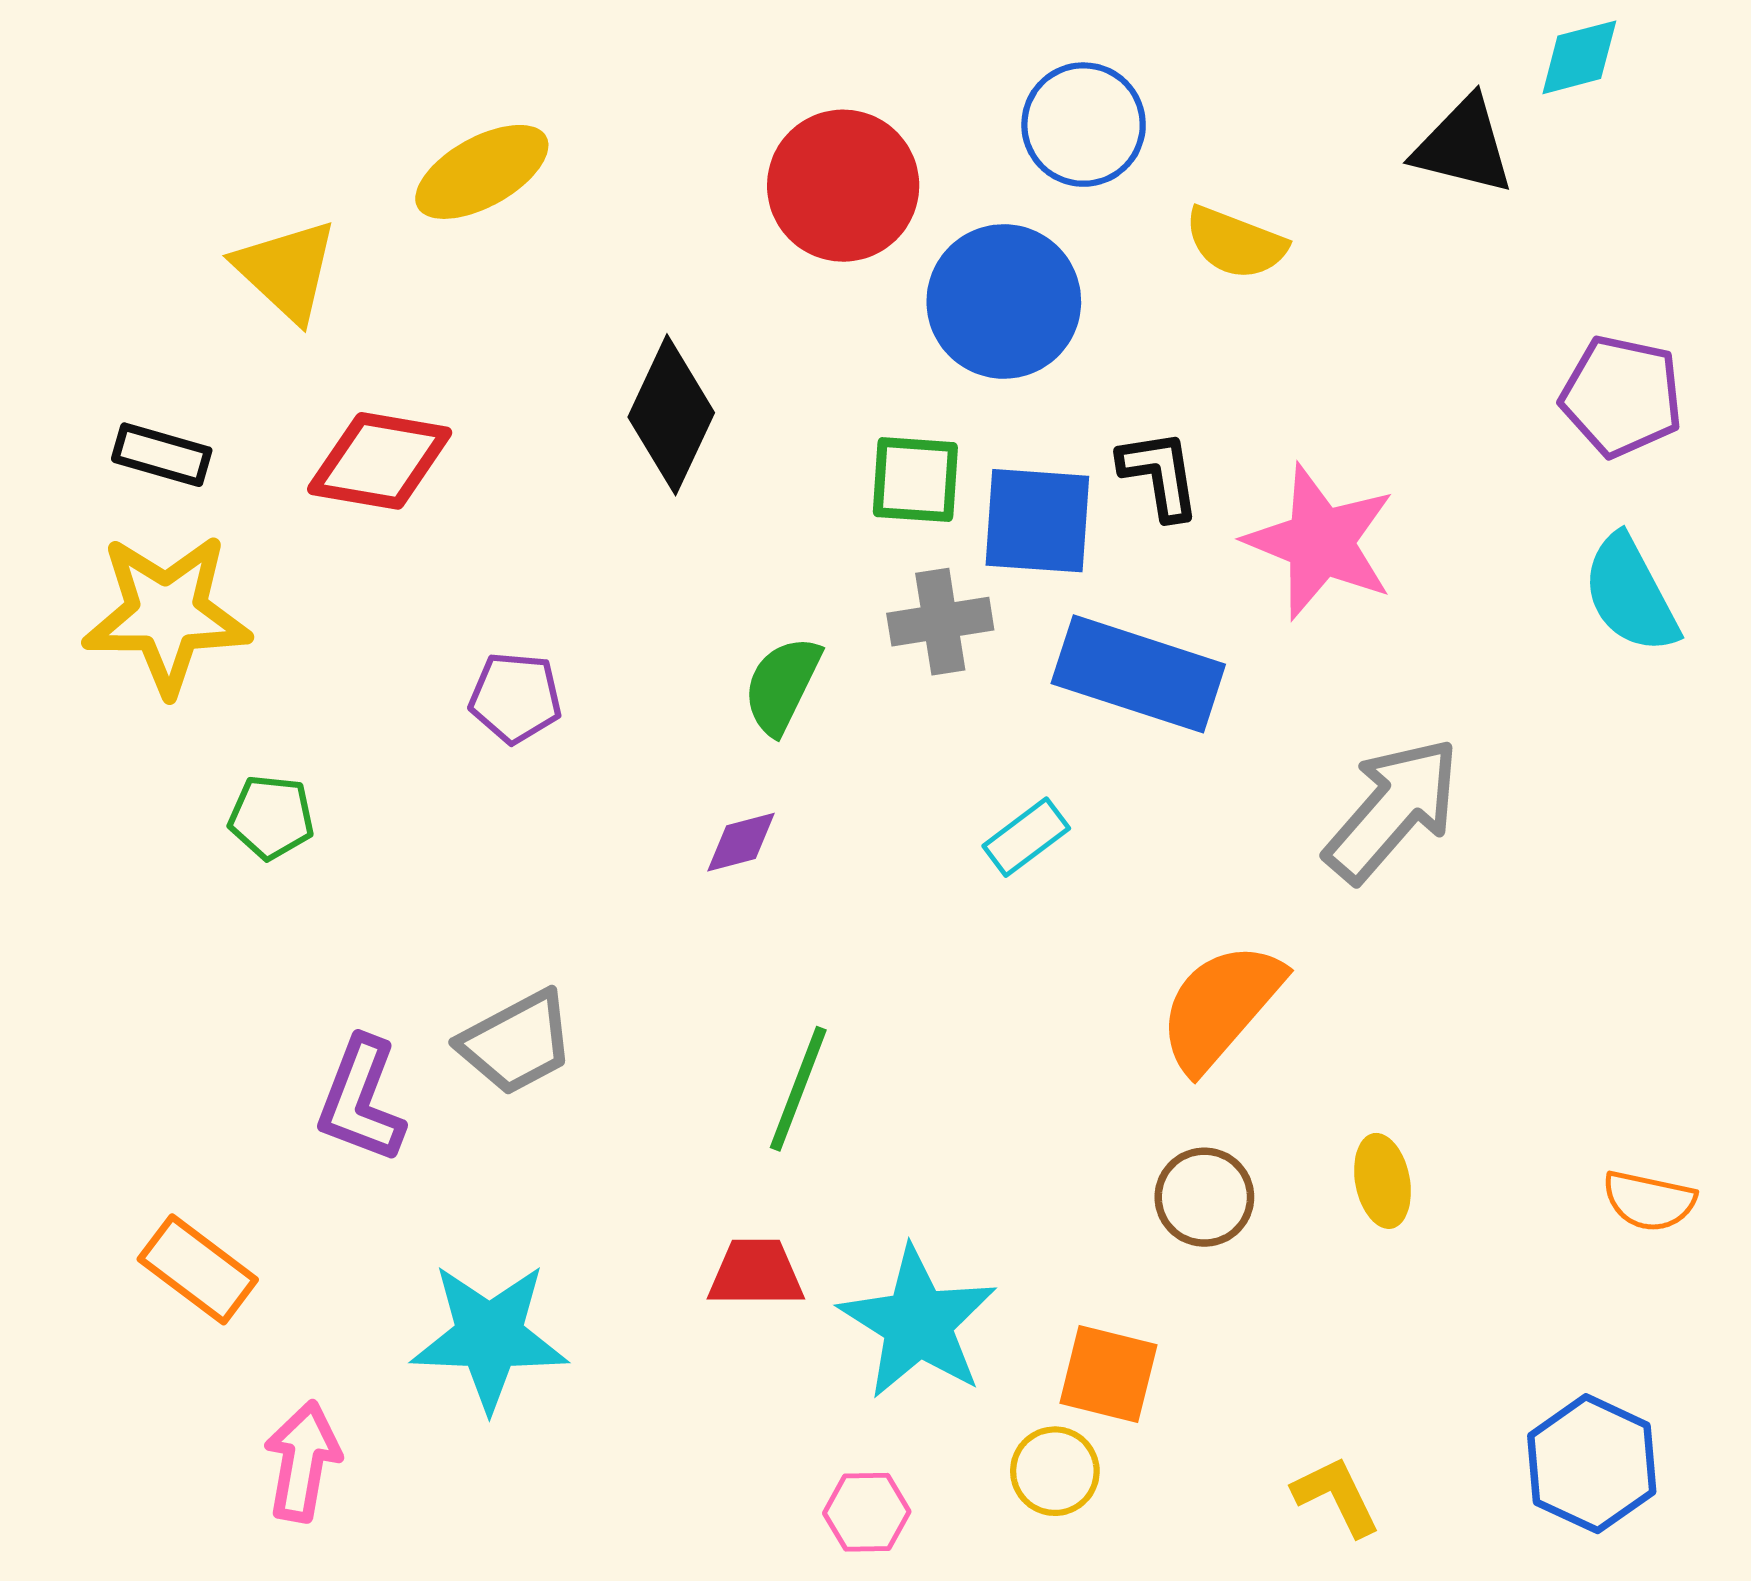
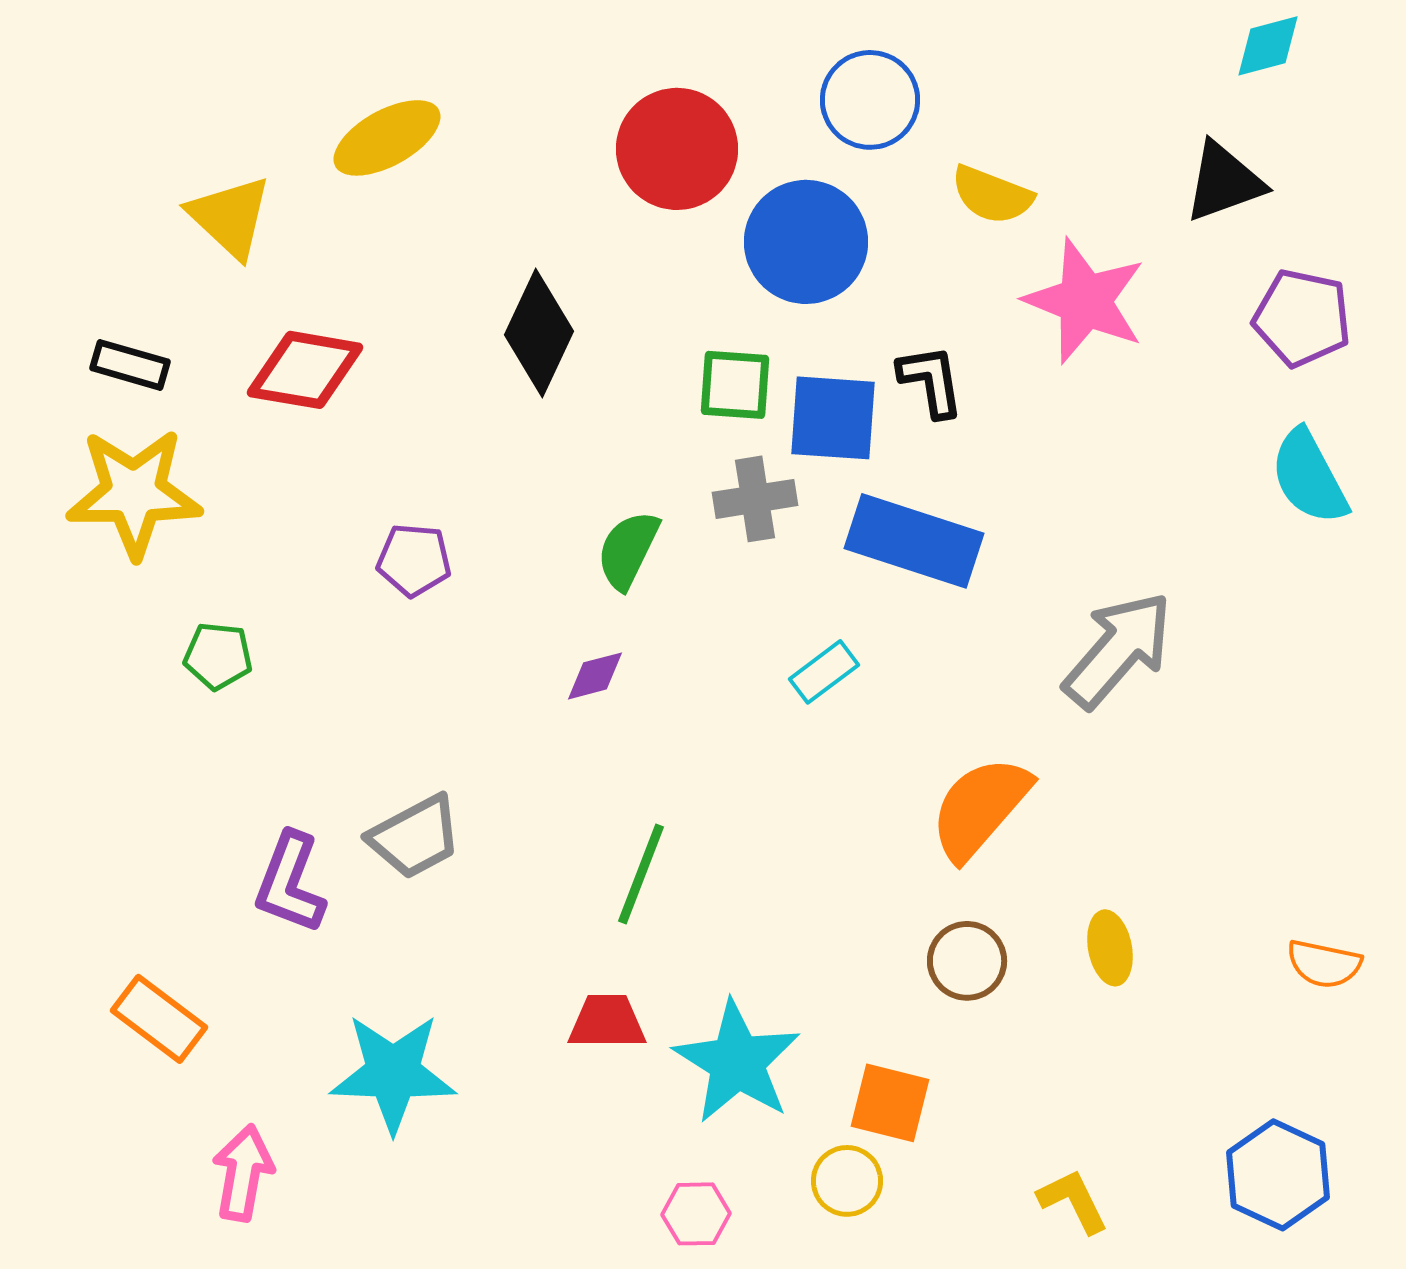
black triangle: (1463, 146) -> (1224, 182), moved, turned -34
pink star: (1320, 542) -> (1085, 301), moved

